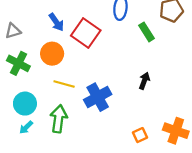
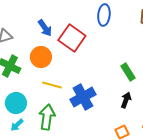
green rectangle: (147, 32) -> (128, 72), moved
black arrow: (144, 81) -> (126, 100), moved

